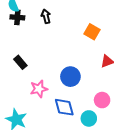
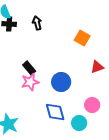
black rectangle: (20, 62) -> (29, 68), moved
pink star: (39, 89) -> (30, 82), moved

